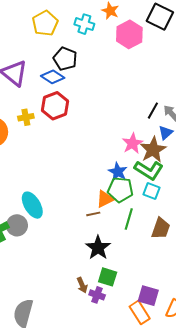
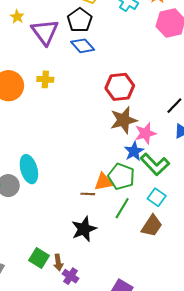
black pentagon: (65, 59) -> (80, 20), moved
red hexagon: (55, 106) -> (120, 87), moved
brown star: (153, 150) -> (124, 120), moved
blue star: (118, 172) -> (134, 151), moved
cyan square: (152, 191) -> (157, 197), moved
green square: (108, 277) -> (39, 258), moved

